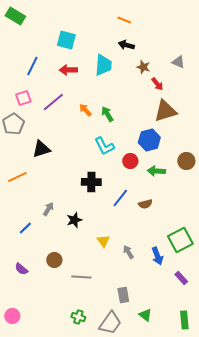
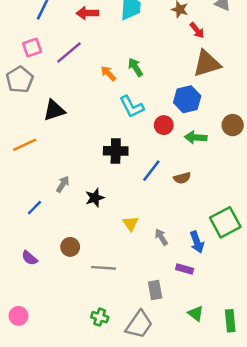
orange arrow: (85, 110) -> (108, 73), moved
purple rectangle: (181, 278) -> (185, 269), moved, turned -32
green triangle: (145, 315) -> (196, 313), moved

